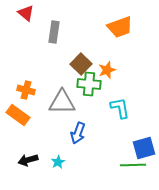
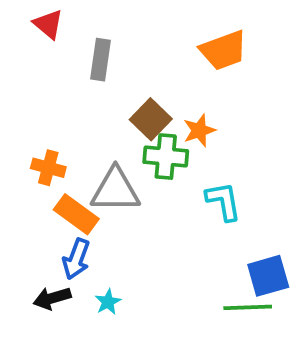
orange rectangle: (18, 115) -> (76, 214), moved
blue arrow: (78, 133) -> (76, 259), moved

